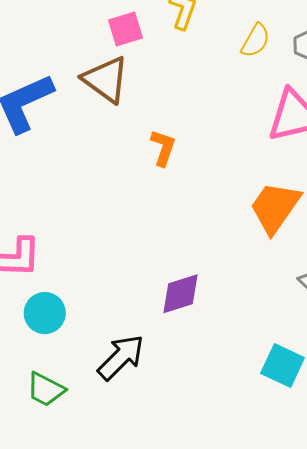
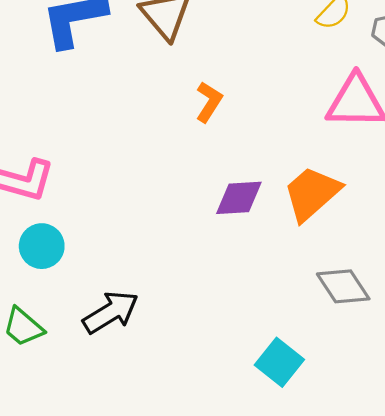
purple diamond: (180, 294) -> (239, 198), moved

